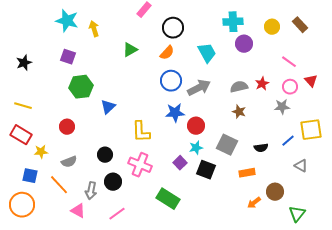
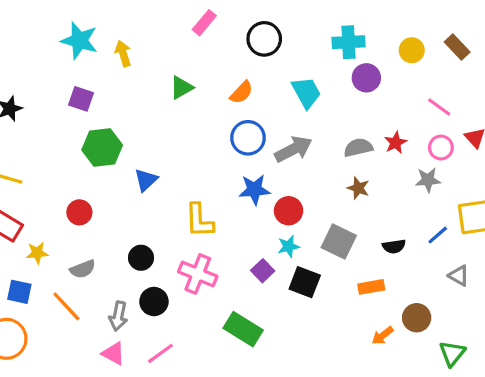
black circle: (173, 28) -> (264, 39), moved
pink triangle: (78, 211) -> (113, 353), moved

